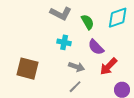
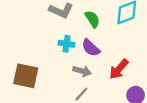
purple semicircle: (96, 47) -> (91, 48), moved

